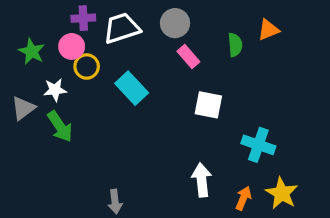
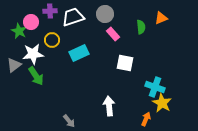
pink circle: (72, 46) -> (31, 22), moved
cyan rectangle: (132, 88) -> (79, 53), turned -72
white star: (55, 90) -> (33, 54), size x1.5
white arrow: (202, 180) -> (109, 106), moved
yellow star: (282, 193) -> (162, 103), moved
gray arrow: (115, 202) -> (69, 121), turned -32

